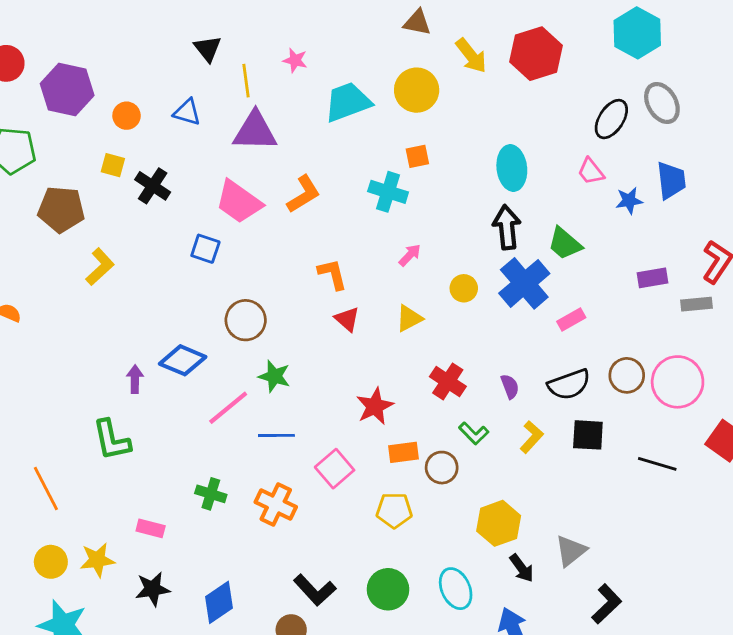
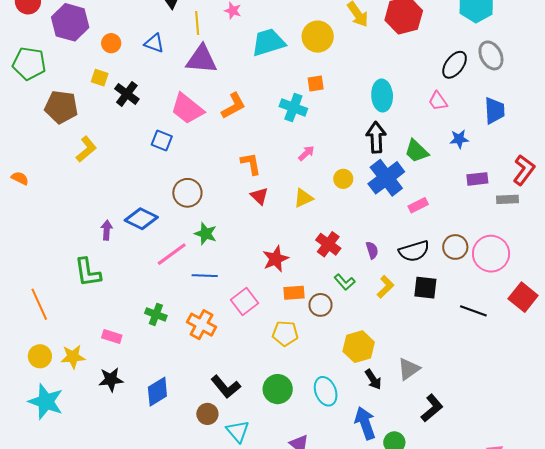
blue star: (629, 201) -> (459, 139), moved

